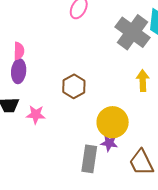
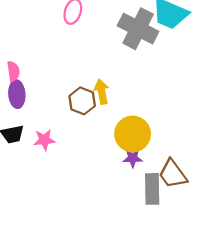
yellow arrow: (143, 81) -> (102, 92), moved
gray rectangle: (89, 159) -> (152, 189), moved

